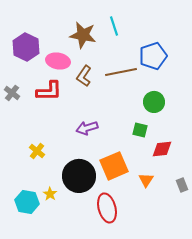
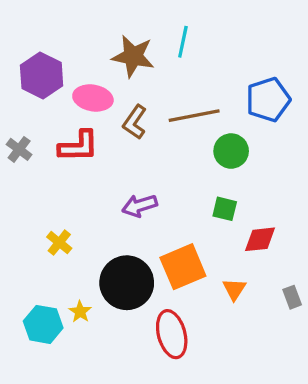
cyan line: (114, 26) -> (183, 42), turned 30
blue pentagon: (153, 56) -> (268, 100), moved
green circle: (154, 102) -> (231, 151), moved

